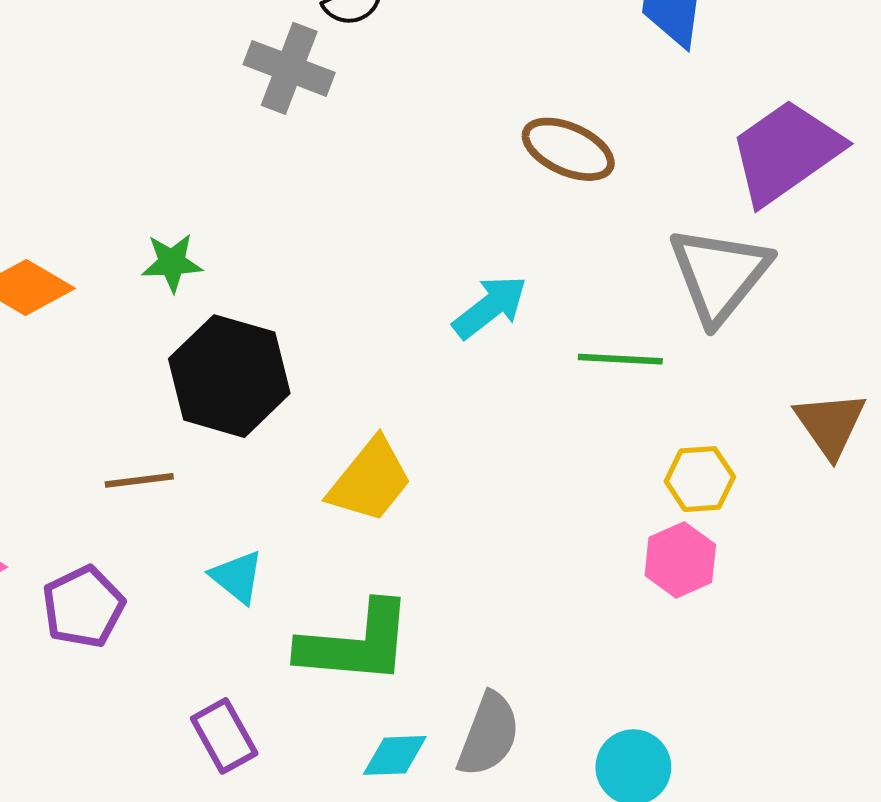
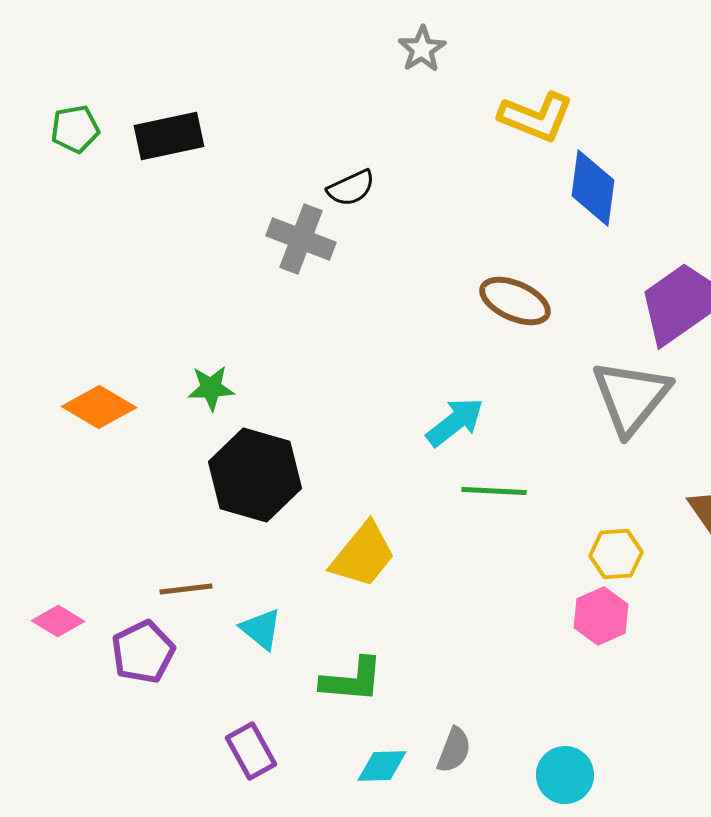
green line: (620, 359) -> (494, 491), moved
brown line: (139, 480) -> (186, 589), moved
green L-shape: (356, 643) -> (352, 680), size x0.7
gray semicircle: (489, 735) -> (454, 750), size x0.7

